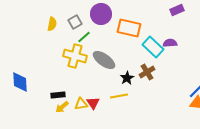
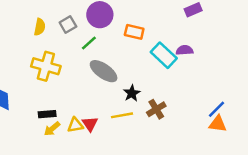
orange rectangle: (129, 28) -> (134, 32), size x0.7
green line: (84, 37) -> (89, 43), moved
yellow cross: (75, 56) -> (46, 66), moved
brown cross: (147, 72) -> (156, 109), moved

